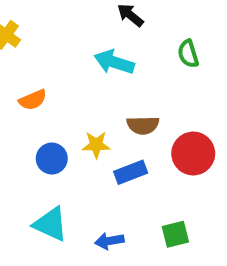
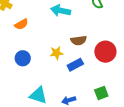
orange semicircle: (33, 100) -> (21, 24), moved
blue circle: (52, 159) -> (23, 58), moved

